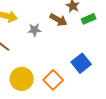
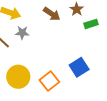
brown arrow: (58, 20) -> (52, 14), moved
gray star: (34, 30) -> (22, 33), moved

